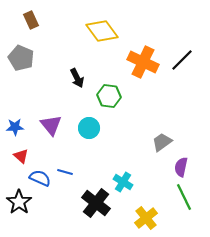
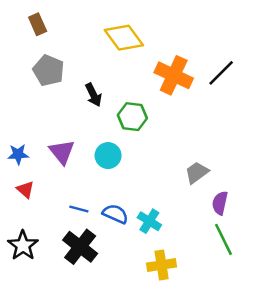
gray pentagon: (21, 58) -> (48, 70), moved
blue semicircle: (40, 178) -> (115, 214), moved
black cross: (96, 203) -> (80, 247), moved
yellow cross: (146, 218) -> (162, 265), moved, turned 30

